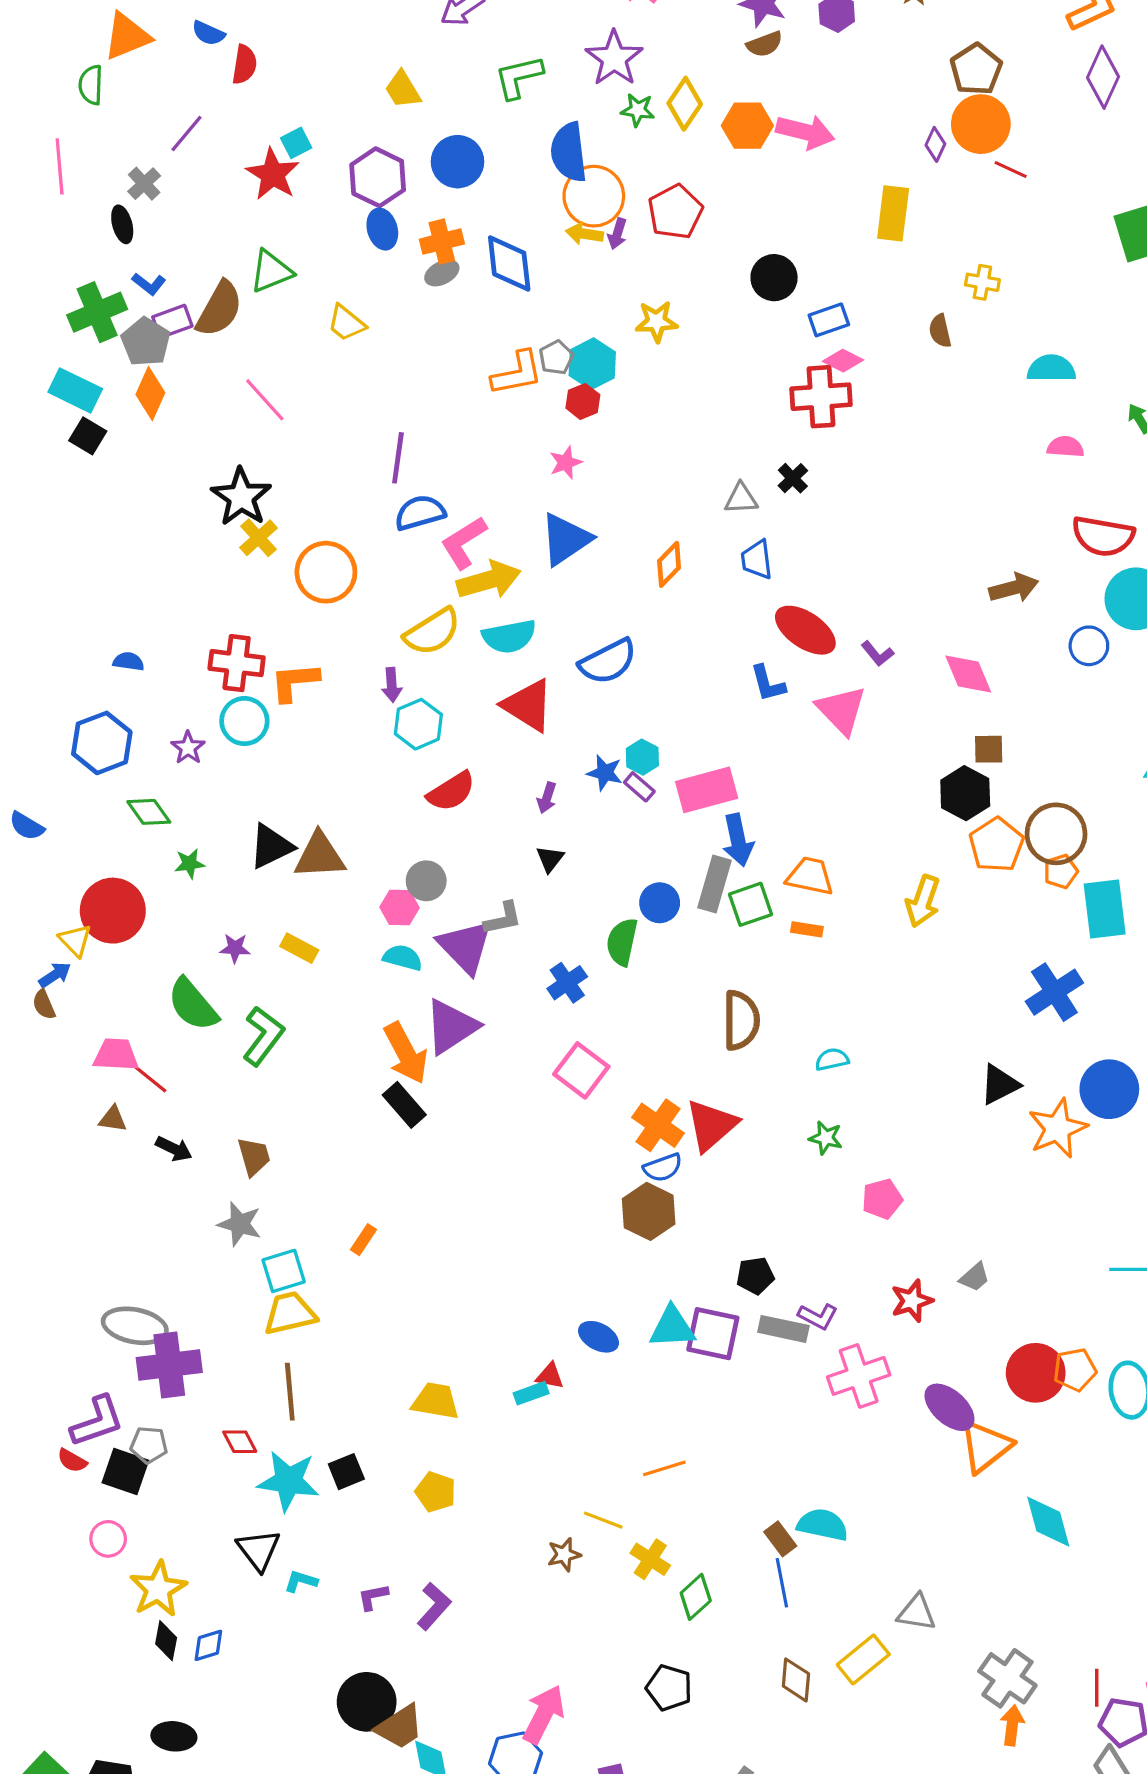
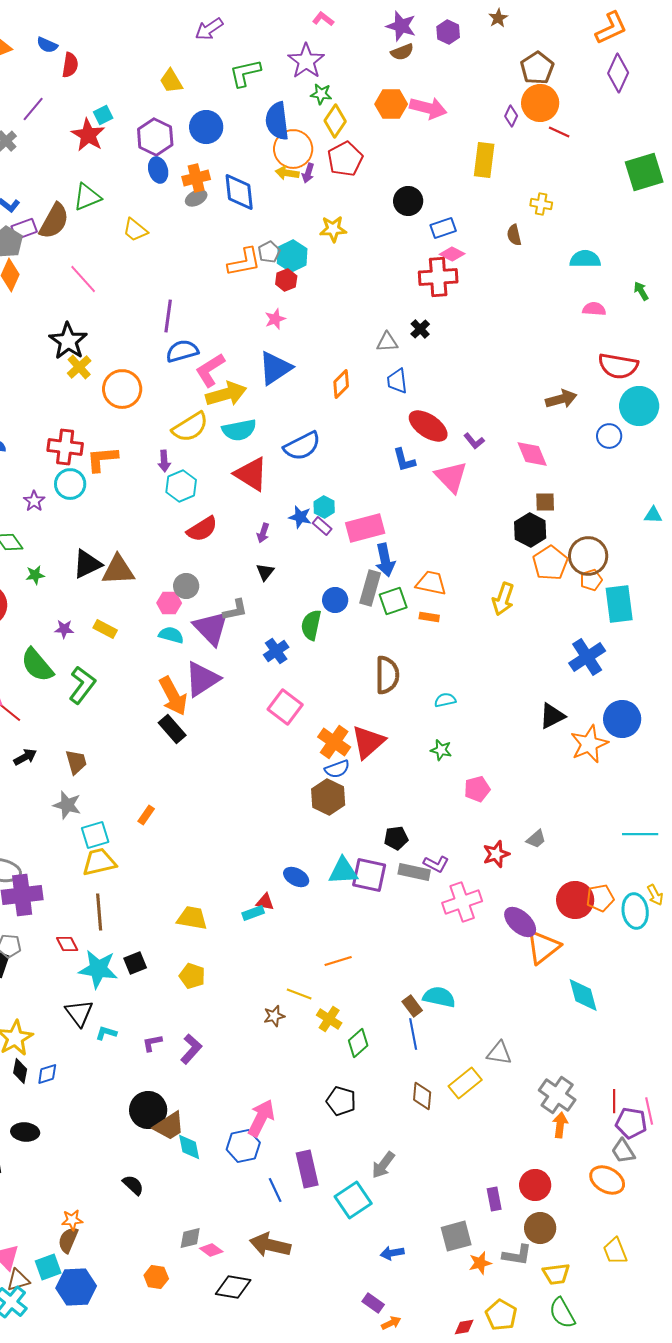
yellow diamond: (685, 104) -> (335, 121), moved
black arrow: (174, 1149) -> (25, 757), turned -55

